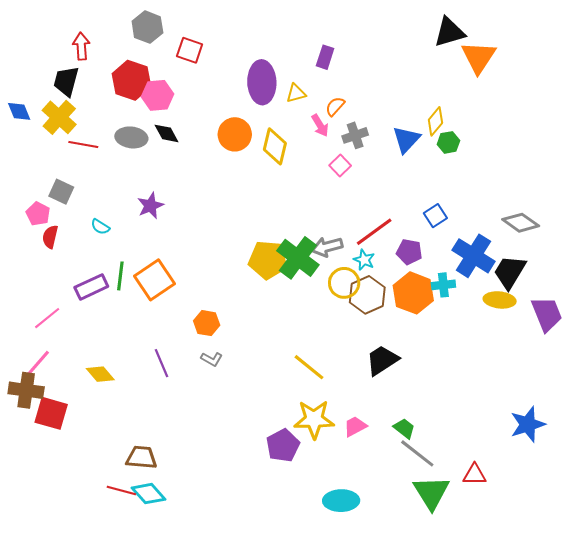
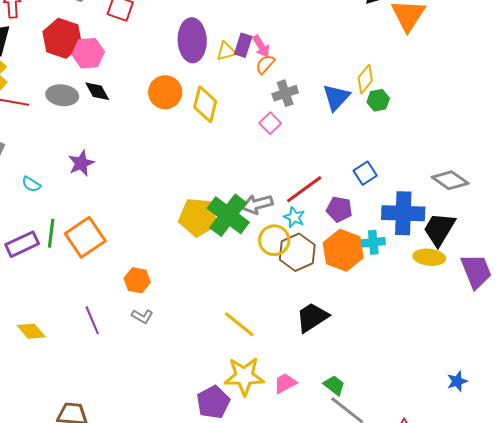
purple rectangle: (325, 57) -> (243, 45), moved
pink arrow: (320, 125) -> (261, 46), moved
blue cross: (474, 256) -> (403, 213), turned -30
blue star: (528, 424) -> (457, 381), size x0.6

